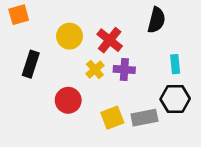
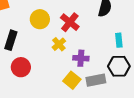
purple cross: (124, 70) -> (81, 58), moved
red circle: (68, 100) -> (21, 67), moved
yellow square: (112, 118) -> (72, 80), turned -30

